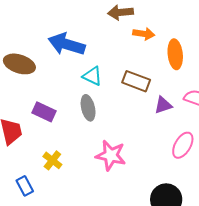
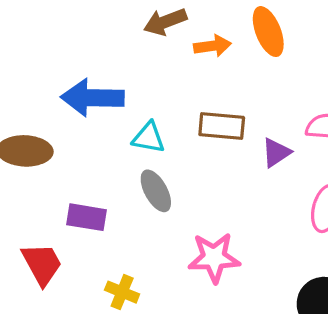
orange ellipse: (175, 54) -> (268, 32), moved

